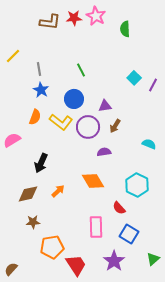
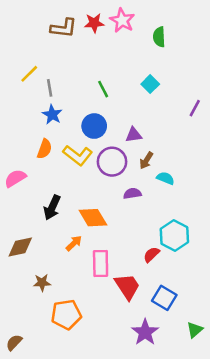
yellow line: (13, 56) -> (29, 74), moved
cyan square: (134, 78) -> (150, 84), moved
cyan semicircle: (149, 144) -> (165, 178), moved
orange diamond: (93, 181) -> (93, 218), moved
brown diamond: (28, 194) -> (20, 247), moved
red semicircle: (119, 208) -> (151, 255), moved, turned 88
pink rectangle: (96, 227) -> (101, 264), moved
red trapezoid: (76, 265) -> (127, 286), moved

